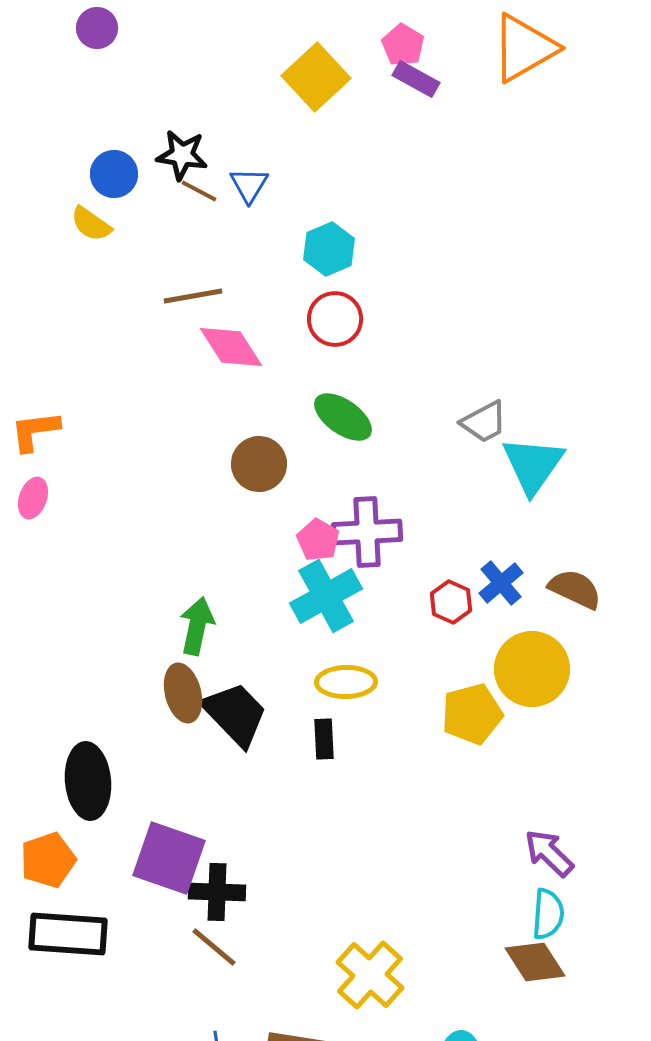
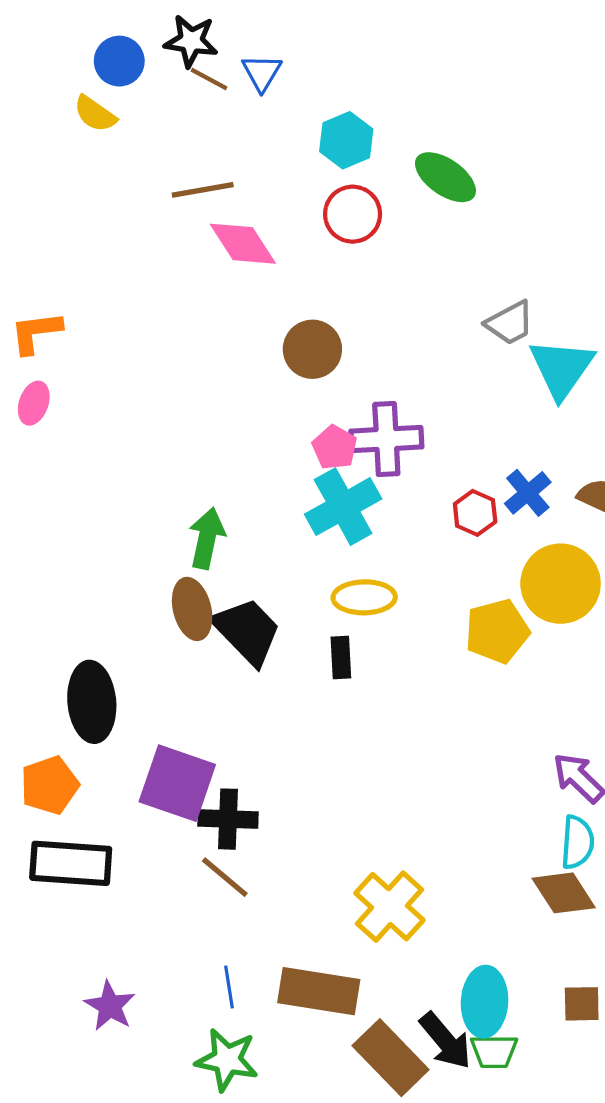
green ellipse: (343, 417) -> (445, 177), moved
brown circle: (259, 464) -> (312, 349), moved

